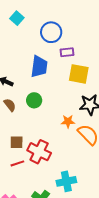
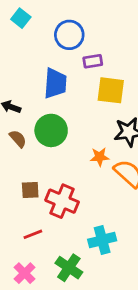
green circle: (34, 100) -> (51, 130), size x1.5
red line: (17, 163) -> (33, 234), moved

